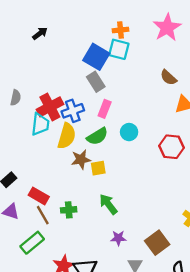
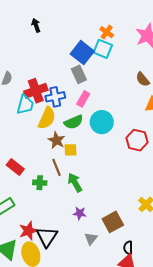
orange cross: (121, 30) -> (107, 32), turned 32
black arrow: (40, 33) -> (36, 25), turned -80
cyan circle: (129, 132) -> (102, 122), size x1.5
brown star: (81, 159) -> (56, 140), turned 30
brown line: (43, 215) -> (56, 167), moved

